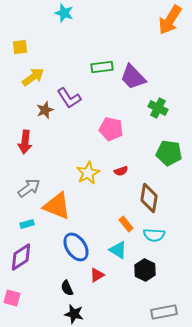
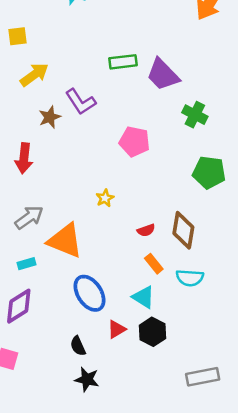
red semicircle: (121, 171) -> (146, 230), moved
yellow star: (88, 173) -> (105, 198), size x0.6
black hexagon: (145, 270) -> (153, 332), moved

